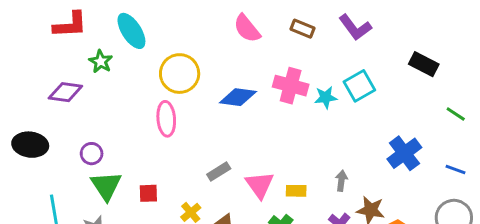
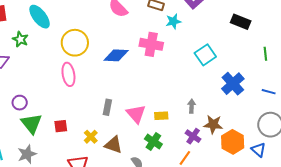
cyan square: (359, 86) -> (205, 55), moved
cyan star: (326, 97) -> (173, 21), moved
green line: (456, 114) -> (265, 54), turned 56
gray rectangle: (219, 172) -> (107, 107), turned -42

